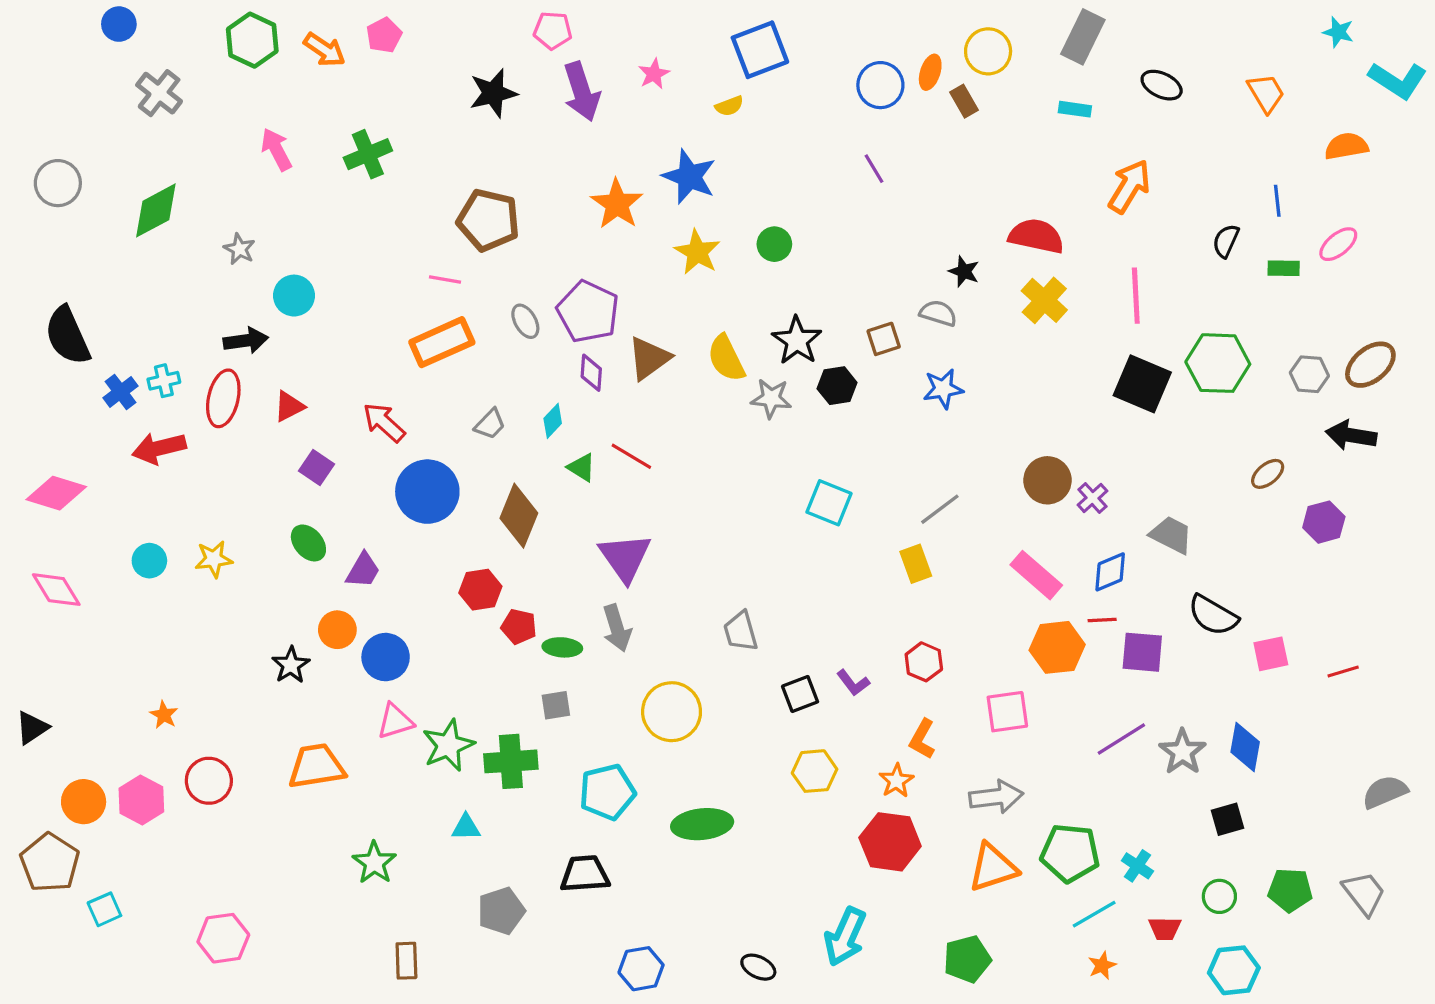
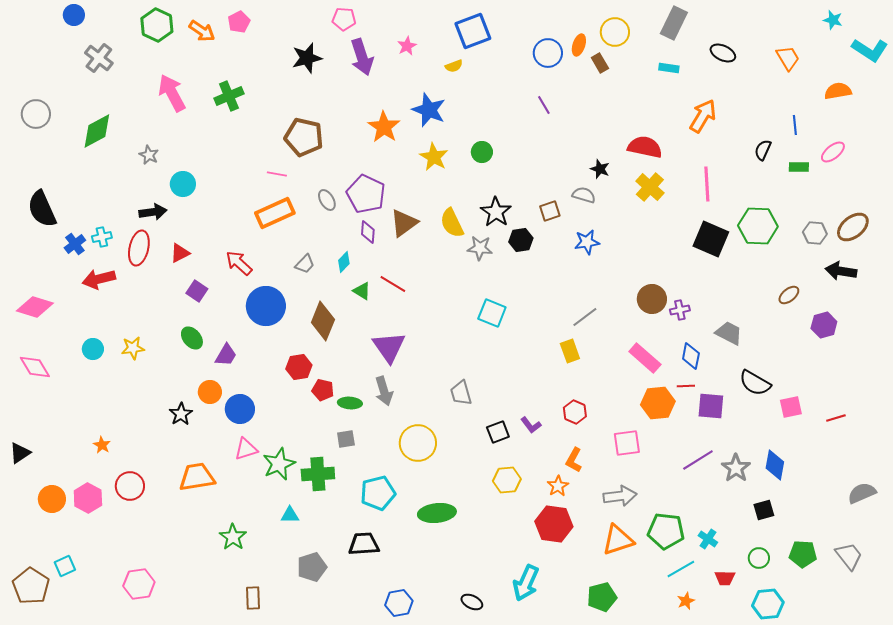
pink arrow: (276, 149) -> (172, 93), size x1.4
purple cross: (1092, 498) -> (680, 310), turned 30
cyan square: (829, 503) -> (492, 313), moved
blue diamond: (1110, 572) -> (691, 356), turned -56
brown pentagon: (50, 863) -> (31, 586), moved

